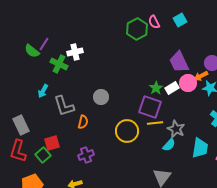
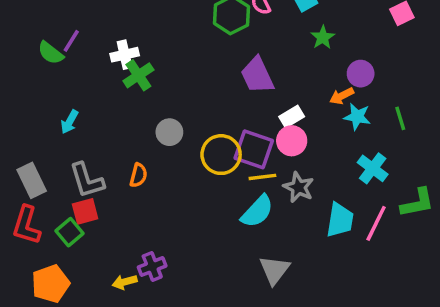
purple trapezoid: (179, 62) -> (257, 75), moved
green cross: (59, 64) -> (138, 75), moved, turned 30
pink circle: (188, 83) -> (292, 141), moved
green star: (156, 88) -> (323, 37), moved
gray L-shape: (64, 106) -> (87, 180), moved
yellow circle: (127, 131) -> (221, 155), moved
cyan semicircle: (169, 145) -> (257, 211), moved, size x1.5
purple cross: (86, 155) -> (152, 267), moved

